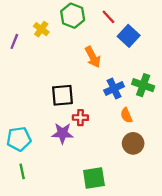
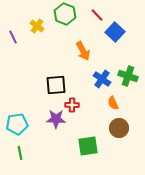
purple line: (14, 41) -> (13, 37), turned -48
blue cross: (114, 88) -> (102, 79), turned -30
green square: (94, 178) -> (88, 146), moved

